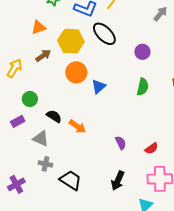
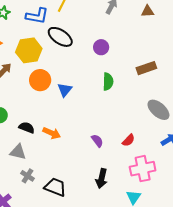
gray cross: (45, 164) -> (27, 176), turned 32

